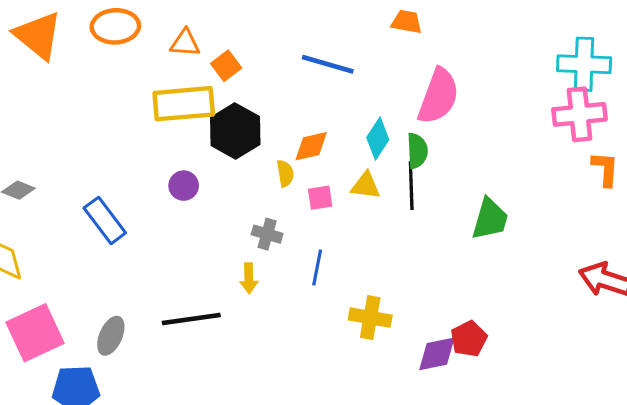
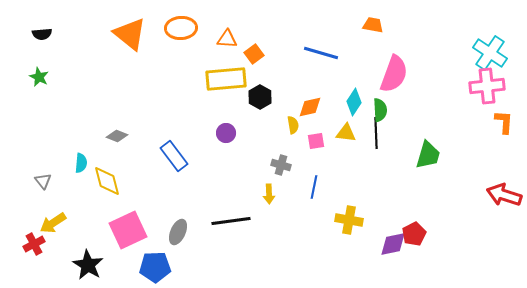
cyan cross: (584, 64) -> (490, 53), turned 32
black hexagon: (235, 131) -> (260, 97), size x0.7

